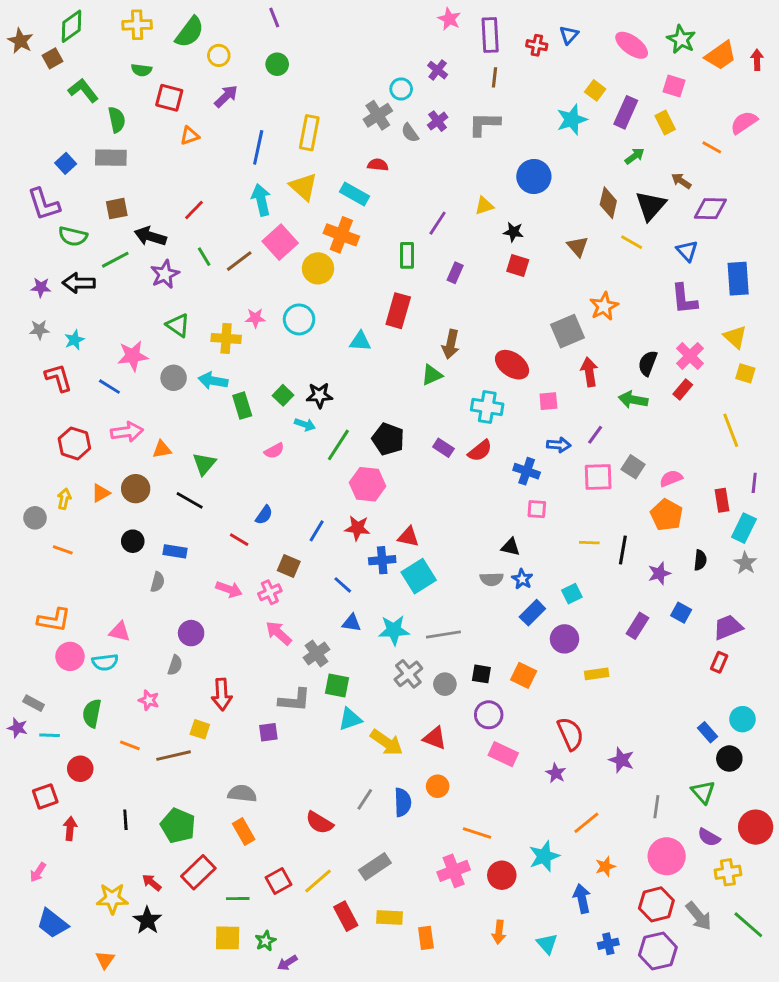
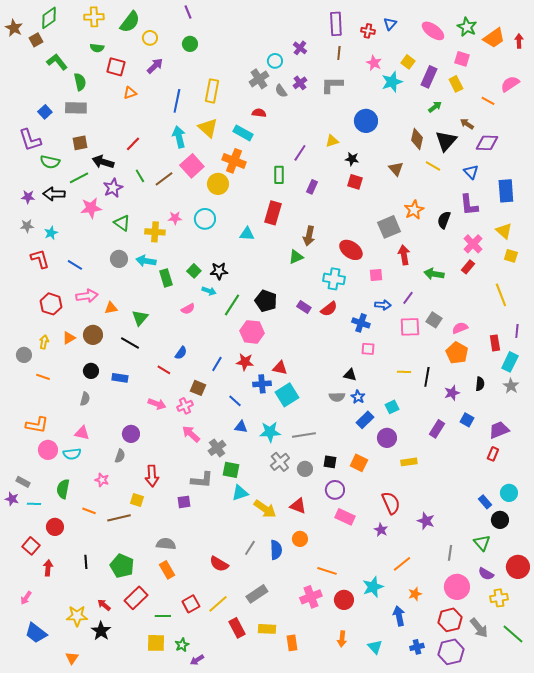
pink star: (449, 19) -> (374, 63), moved
pink star: (133, 356) -> (91, 208), moved
black semicircle: (648, 363) -> (444, 220), moved
gray semicircle: (158, 582) -> (85, 399), moved
red square: (45, 796) -> (31, 546), turned -30

